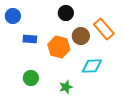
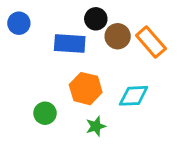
brown circle: (81, 36) -> (118, 36), moved
blue rectangle: (30, 39) -> (70, 44), moved, size x1.5
orange hexagon: (59, 47) -> (86, 89), moved

